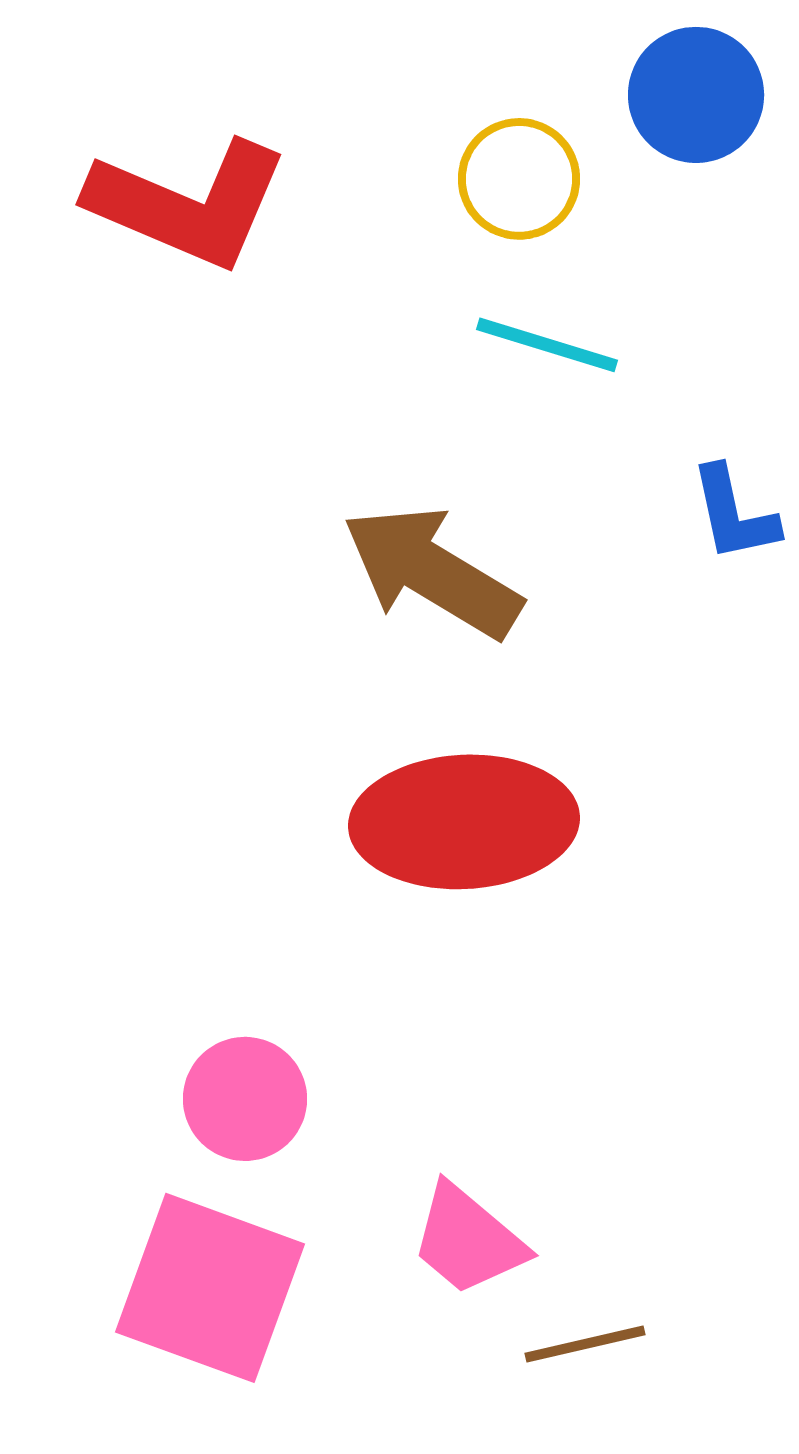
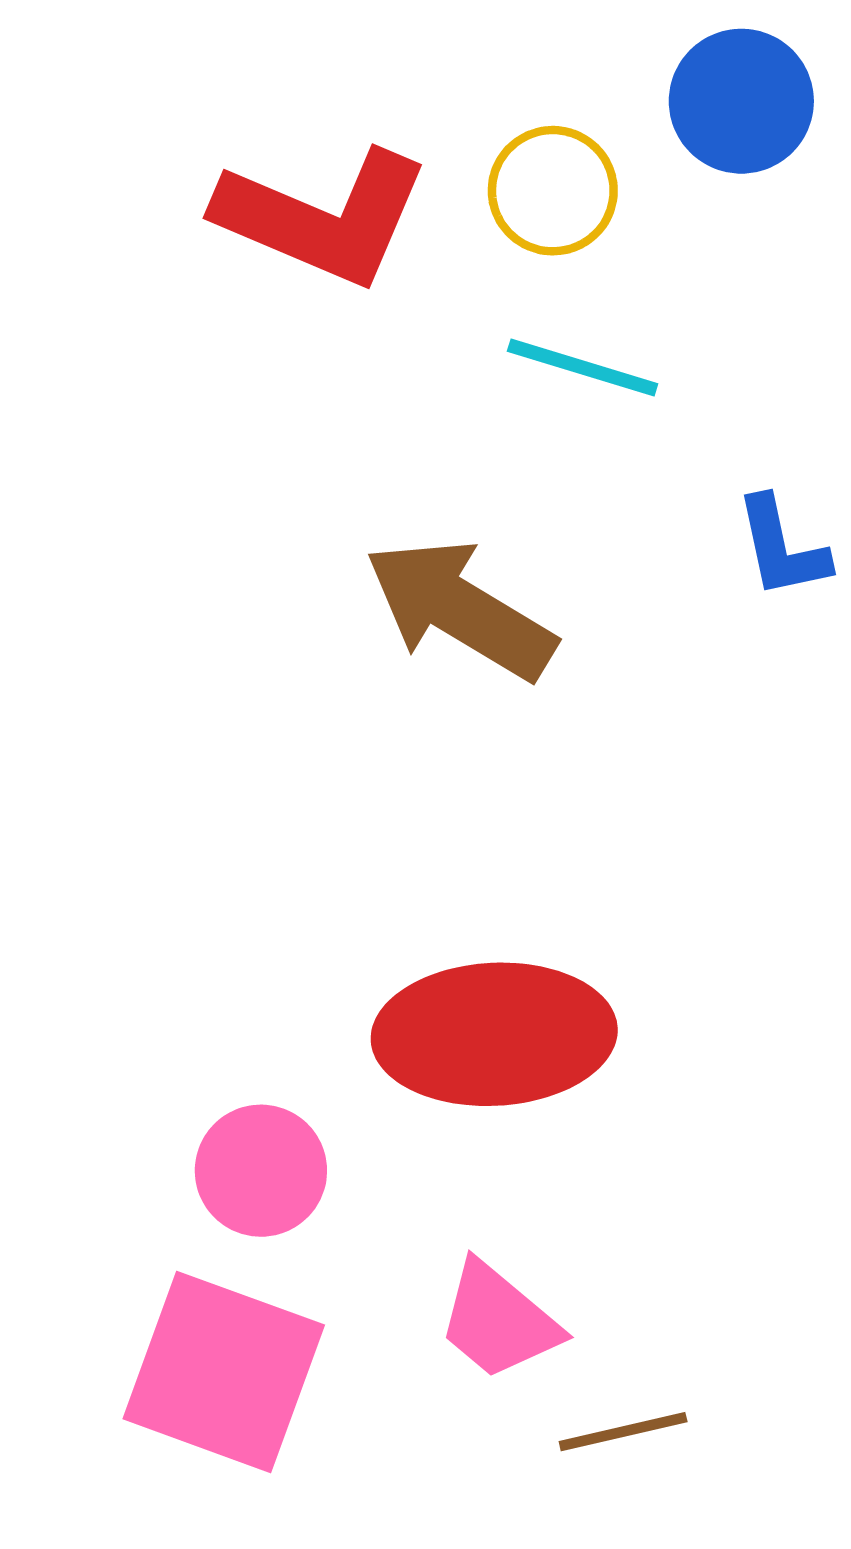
red L-shape: (188, 204) -> (323, 217), moved
red ellipse: (464, 822) -> (494, 1034), moved

